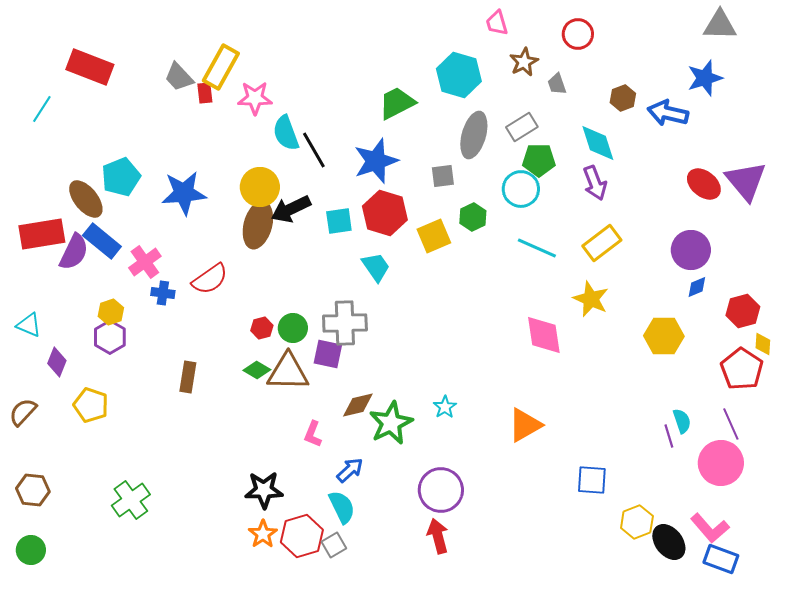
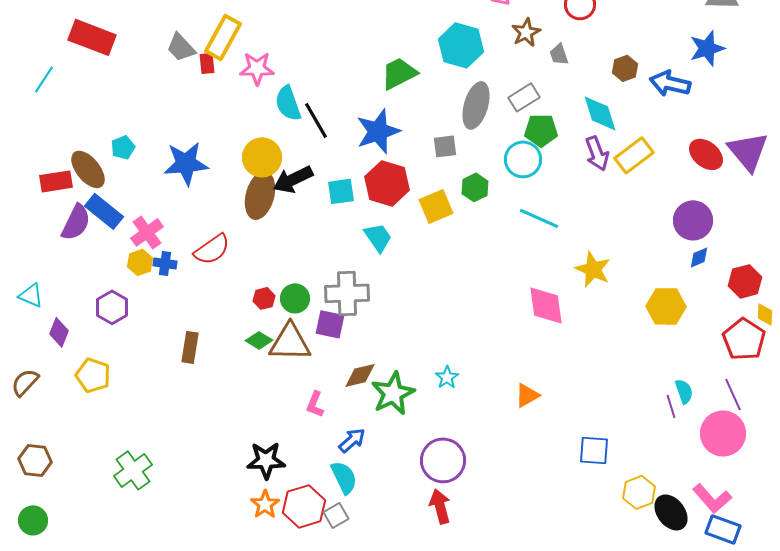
cyan pentagon: (121, 177) -> (123, 147), size x0.6
red rectangle: (42, 234) -> (56, 181), moved, size x0.7
yellow rectangle: (602, 243) -> (634, 155), moved
yellow hexagon: (111, 312) -> (140, 262), moved
orange triangle: (525, 425) -> (527, 395), size x0.7

